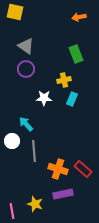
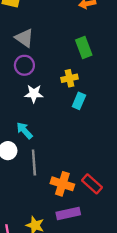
white star: (44, 98) -> (34, 94), moved

